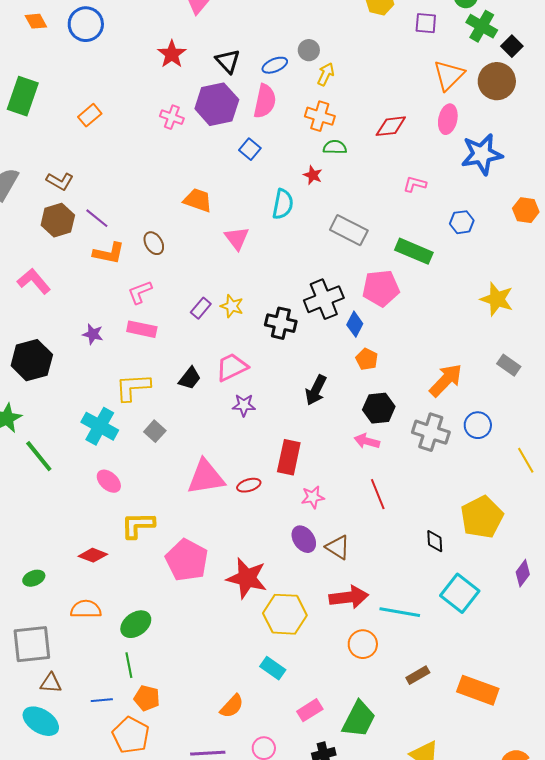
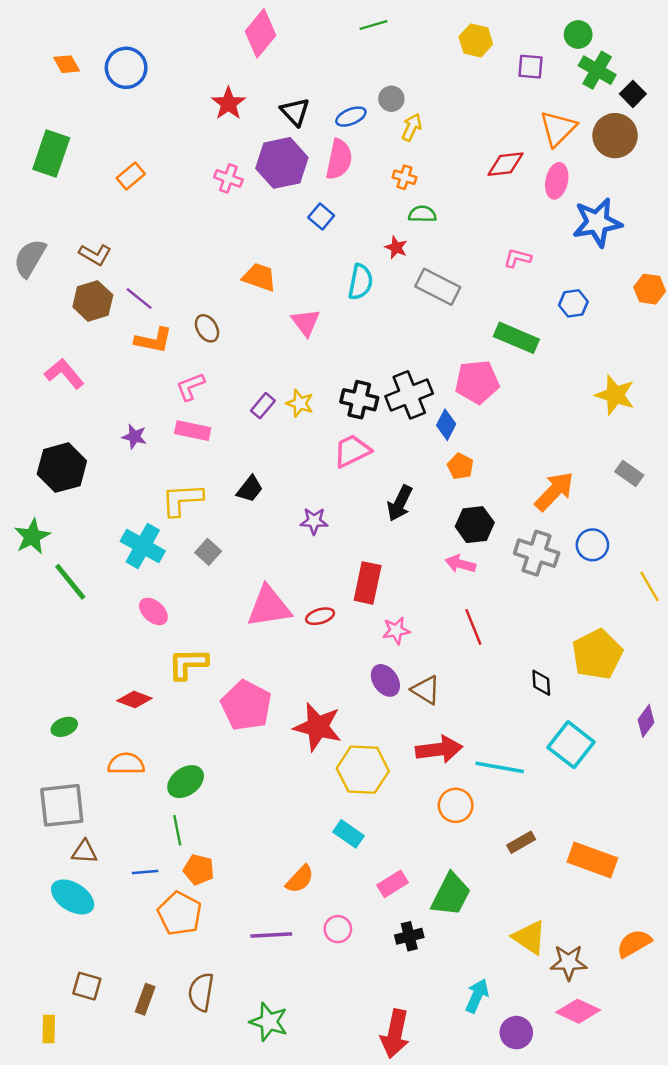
orange cross: (320, 116) -> (404, 177), size x0.7
red diamond: (391, 126) -> (506, 164), moved
gray rectangle: (349, 230) -> (438, 287), moved
black cross: (281, 323) -> (359, 400), moved
pink trapezoid: (232, 367) -> (352, 451), moved

